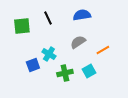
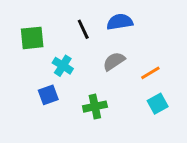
black line: (48, 18) -> (83, 29), moved
cyan cross: (49, 54) -> (63, 66), moved
cyan square: (89, 71) -> (158, 104), moved

